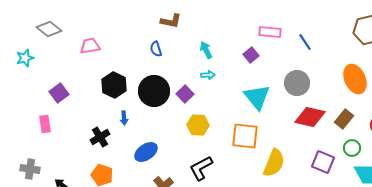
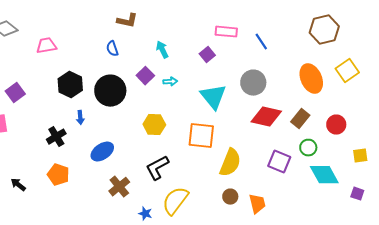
cyan arrow: (208, 75) -> (170, 82), moved
purple square: (185, 94) -> (145, 76), moved

